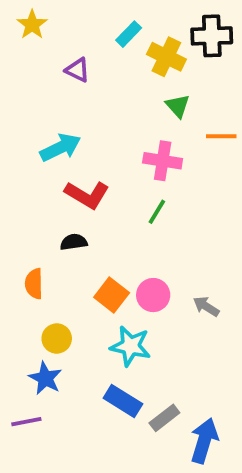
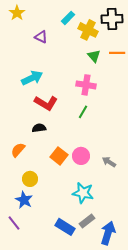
orange line: (221, 136) -> (117, 53), moved
orange semicircle: (34, 284) -> (18, 150), turned 42
cyan star: (130, 346) -> (83, 193), moved
blue rectangle: (123, 401) -> (65, 227), moved
purple line: (26, 422) -> (14, 223), turned 63

